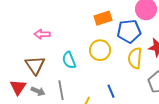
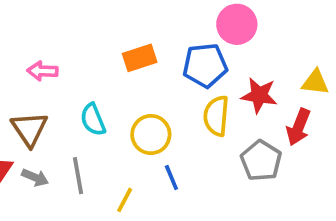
orange rectangle: (103, 18) -> (140, 58), moved
yellow circle: (100, 50) -> (151, 135), moved

